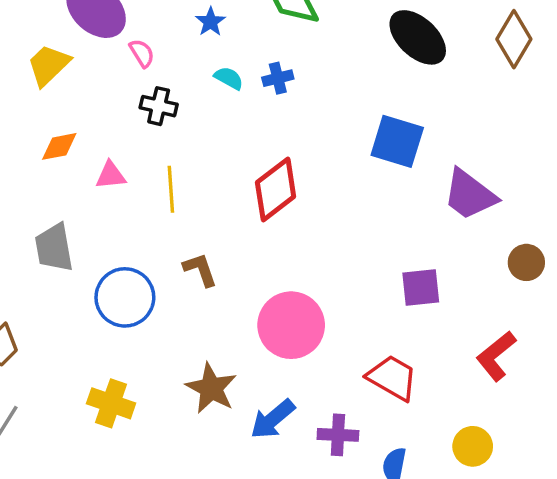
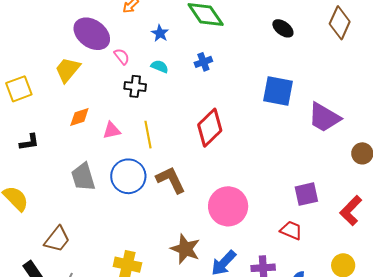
black ellipse: (418, 37) -> (283, 28), size x0.6
cyan semicircle: (229, 78) -> (160, 66), moved
brown L-shape: (200, 270) -> (171, 180), size x1.4
purple square: (421, 287) -> (306, 194), moved
blue circle: (125, 297) -> (128, 176), moved
red trapezoid: (392, 378) -> (291, 230), size x0.7

